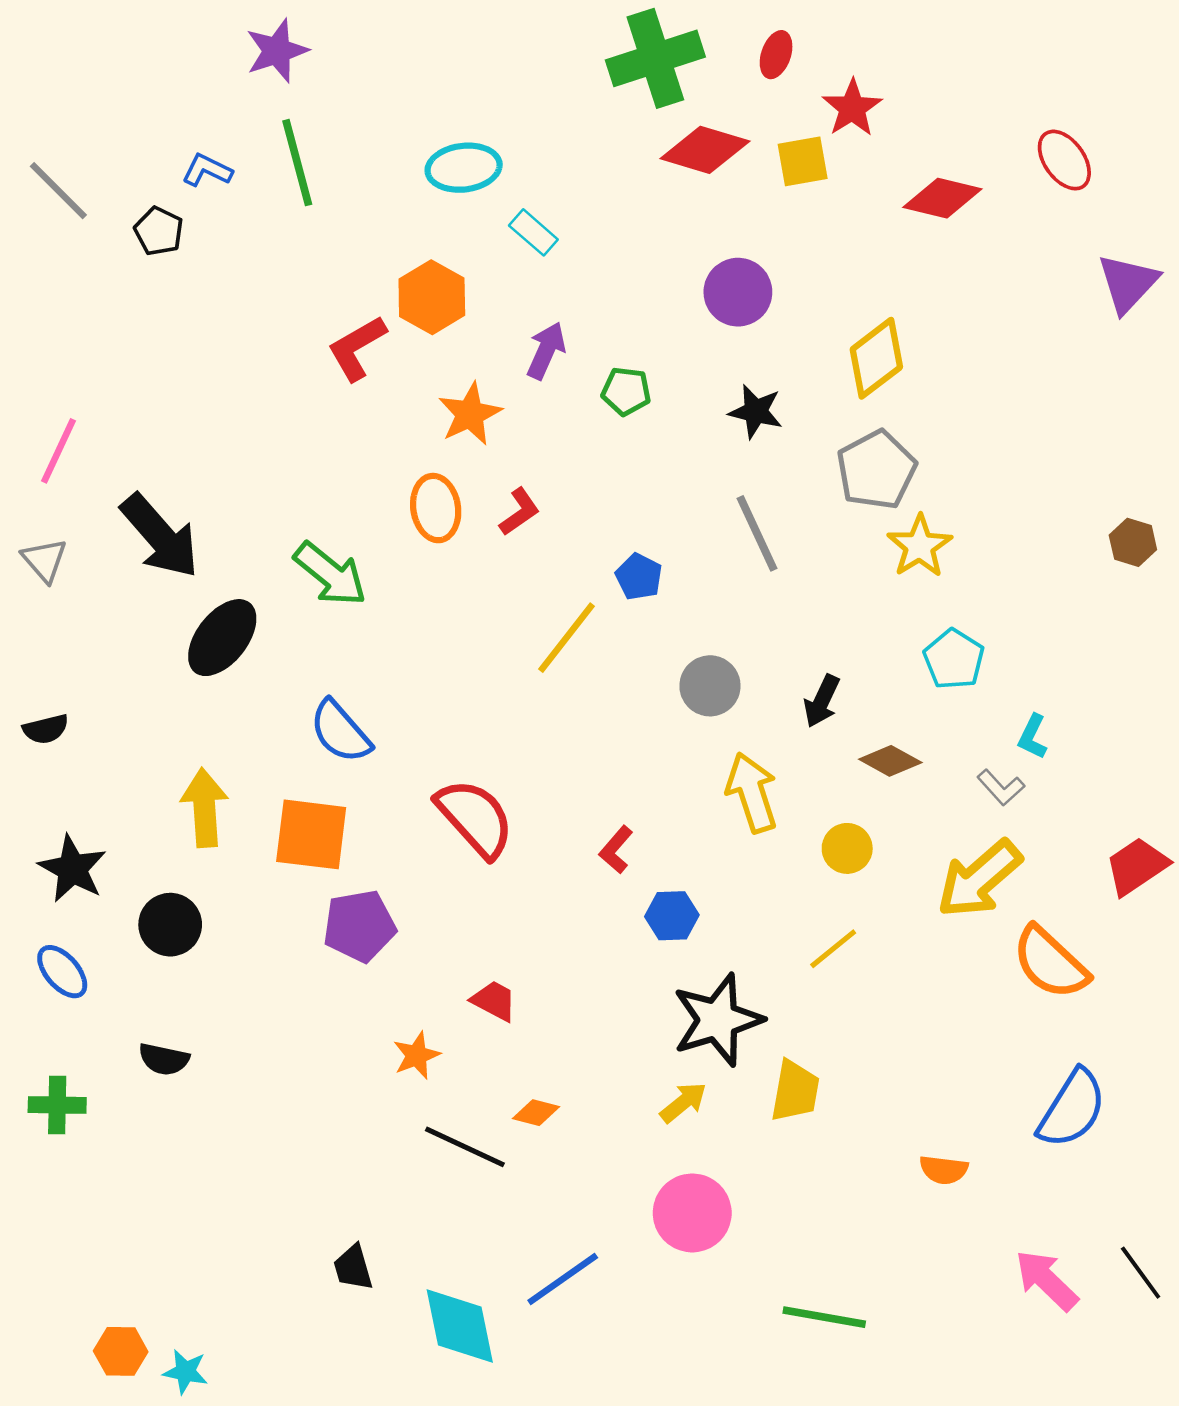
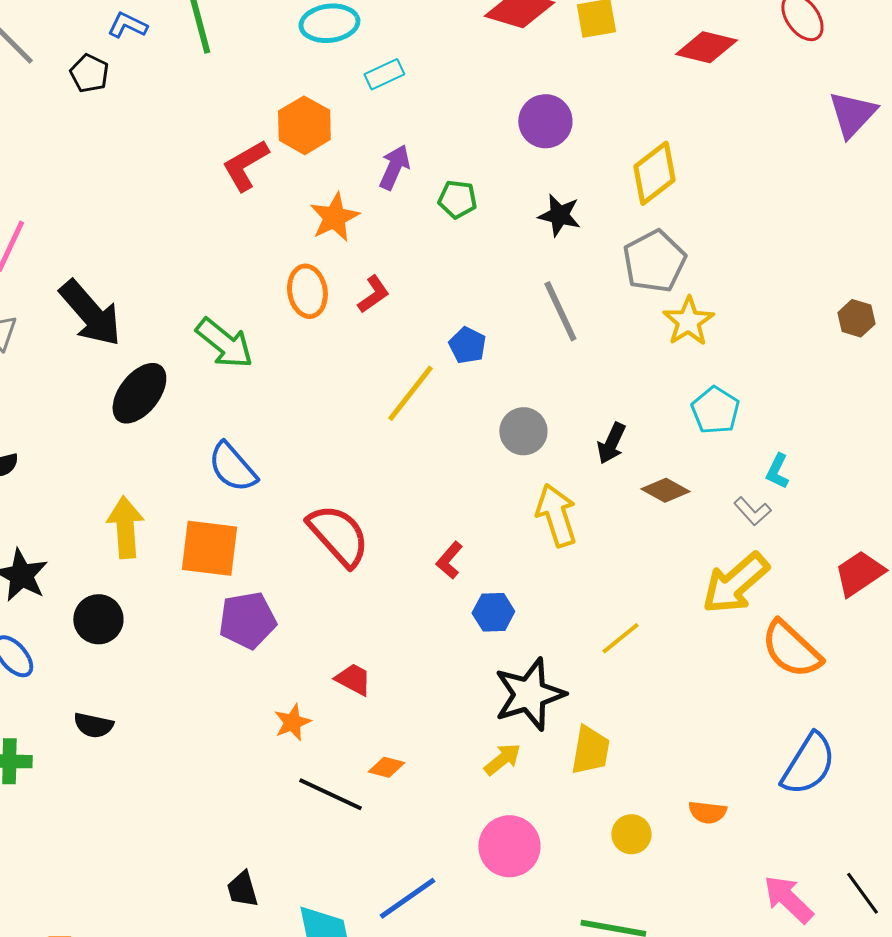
cyan rectangle: (533, 232) -> (384, 74), turned -66
yellow circle: (847, 848) -> (631, 834), moved

